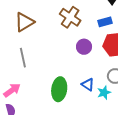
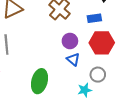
blue triangle: (88, 85) -> (73, 59), moved

